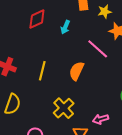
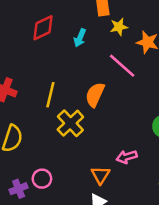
yellow star: (105, 12) -> (119, 27), moved
yellow cross: (64, 108) -> (70, 123), moved

